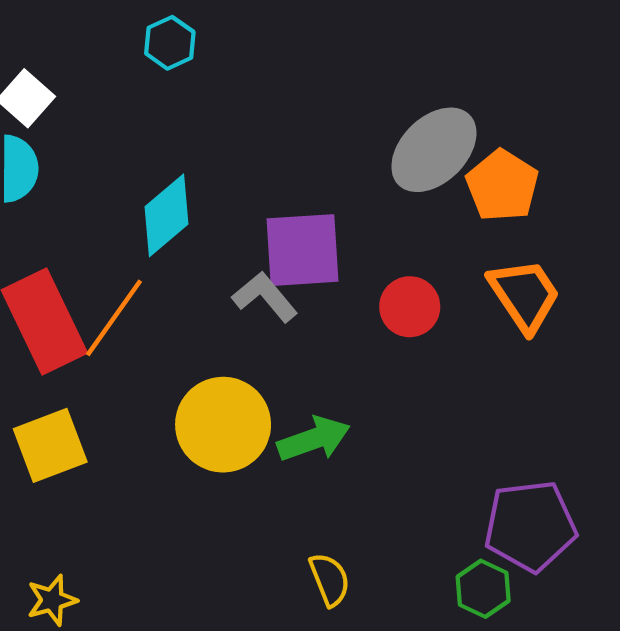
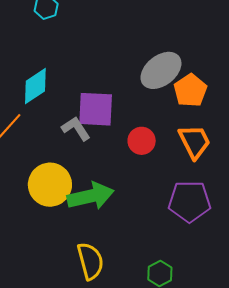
green arrow: (314, 439) -> (91, 196), size x1.4
purple pentagon: (530, 526) -> (189, 201), moved
yellow semicircle: (330, 580) -> (90, 261), size x1.5

